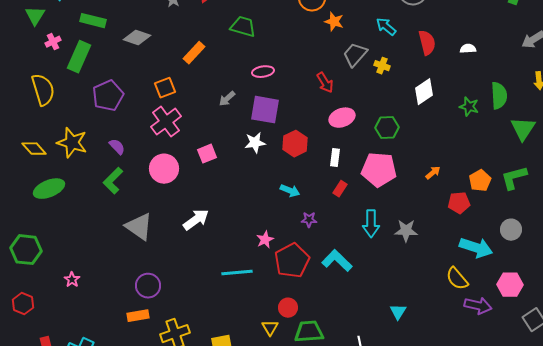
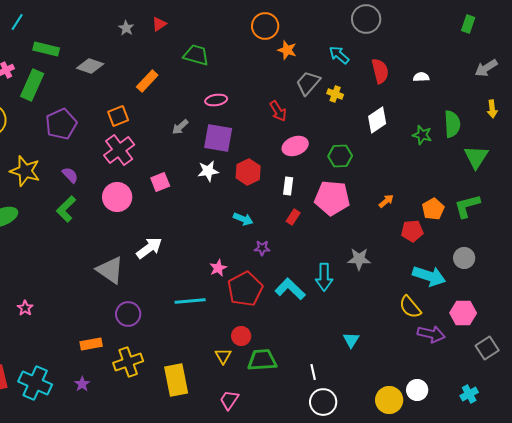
cyan arrow: (371, 224) -> (324, 277), moved
gray triangle: (139, 227) -> (110, 270), moved
purple circle: (148, 286) -> (128, 314), moved

